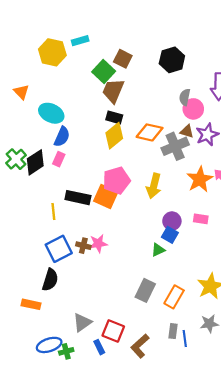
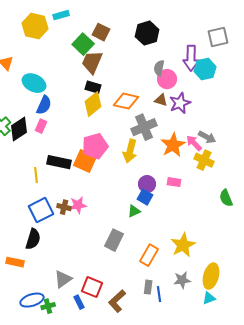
gray cross: (175, 146) -> (144, 127), moved
gray rectangle: (145, 290) -> (114, 240), moved

